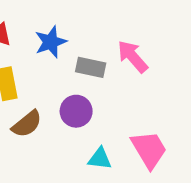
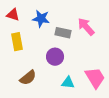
blue star: (51, 42) -> (41, 19), turned 30
brown semicircle: (27, 124) -> (28, 78), moved

